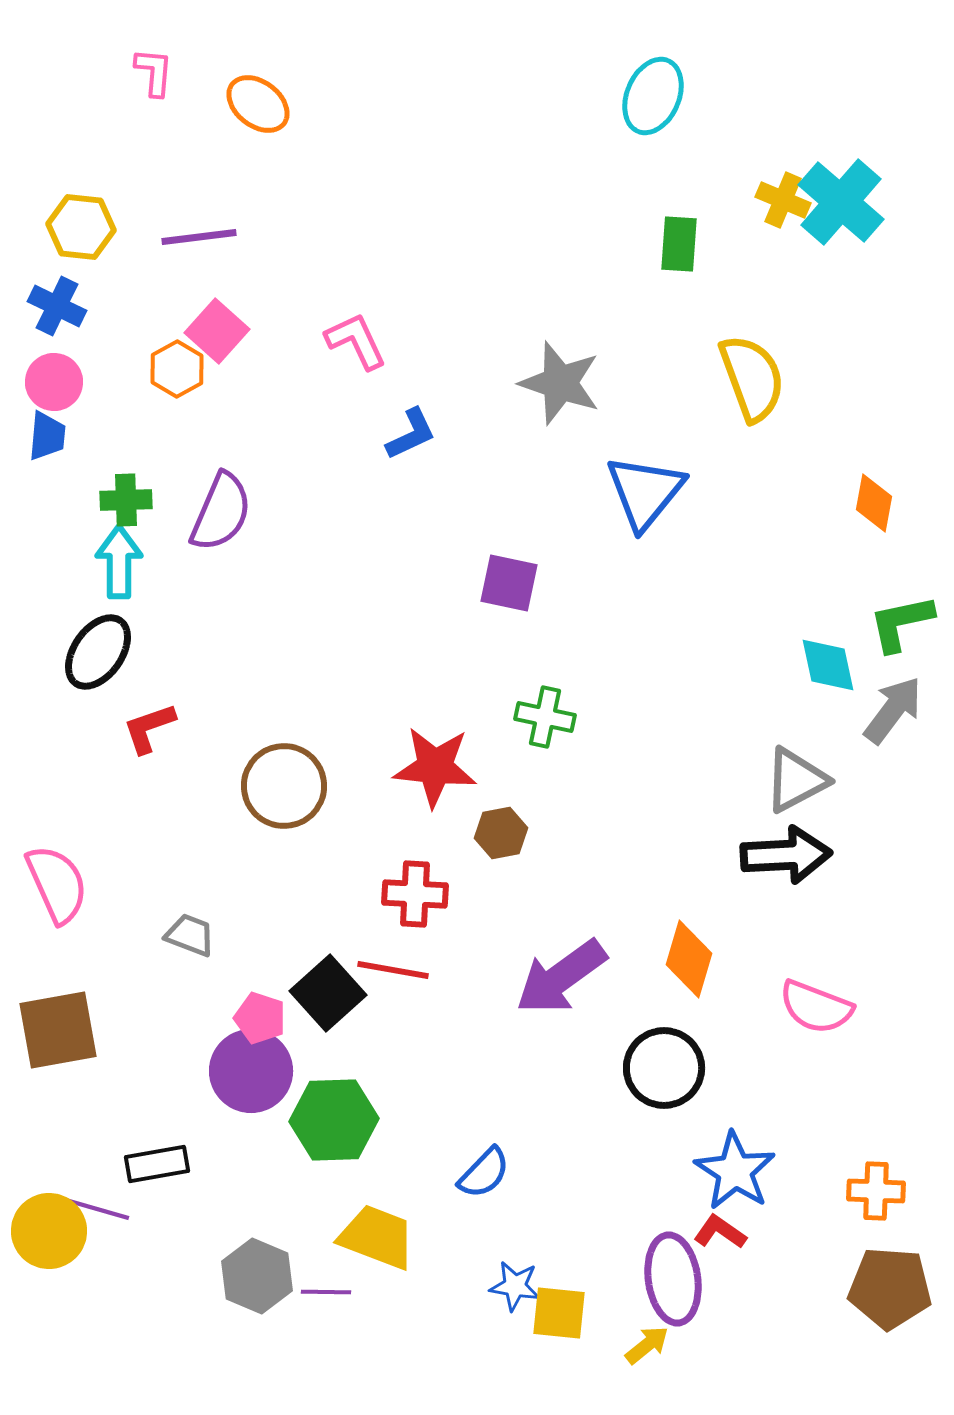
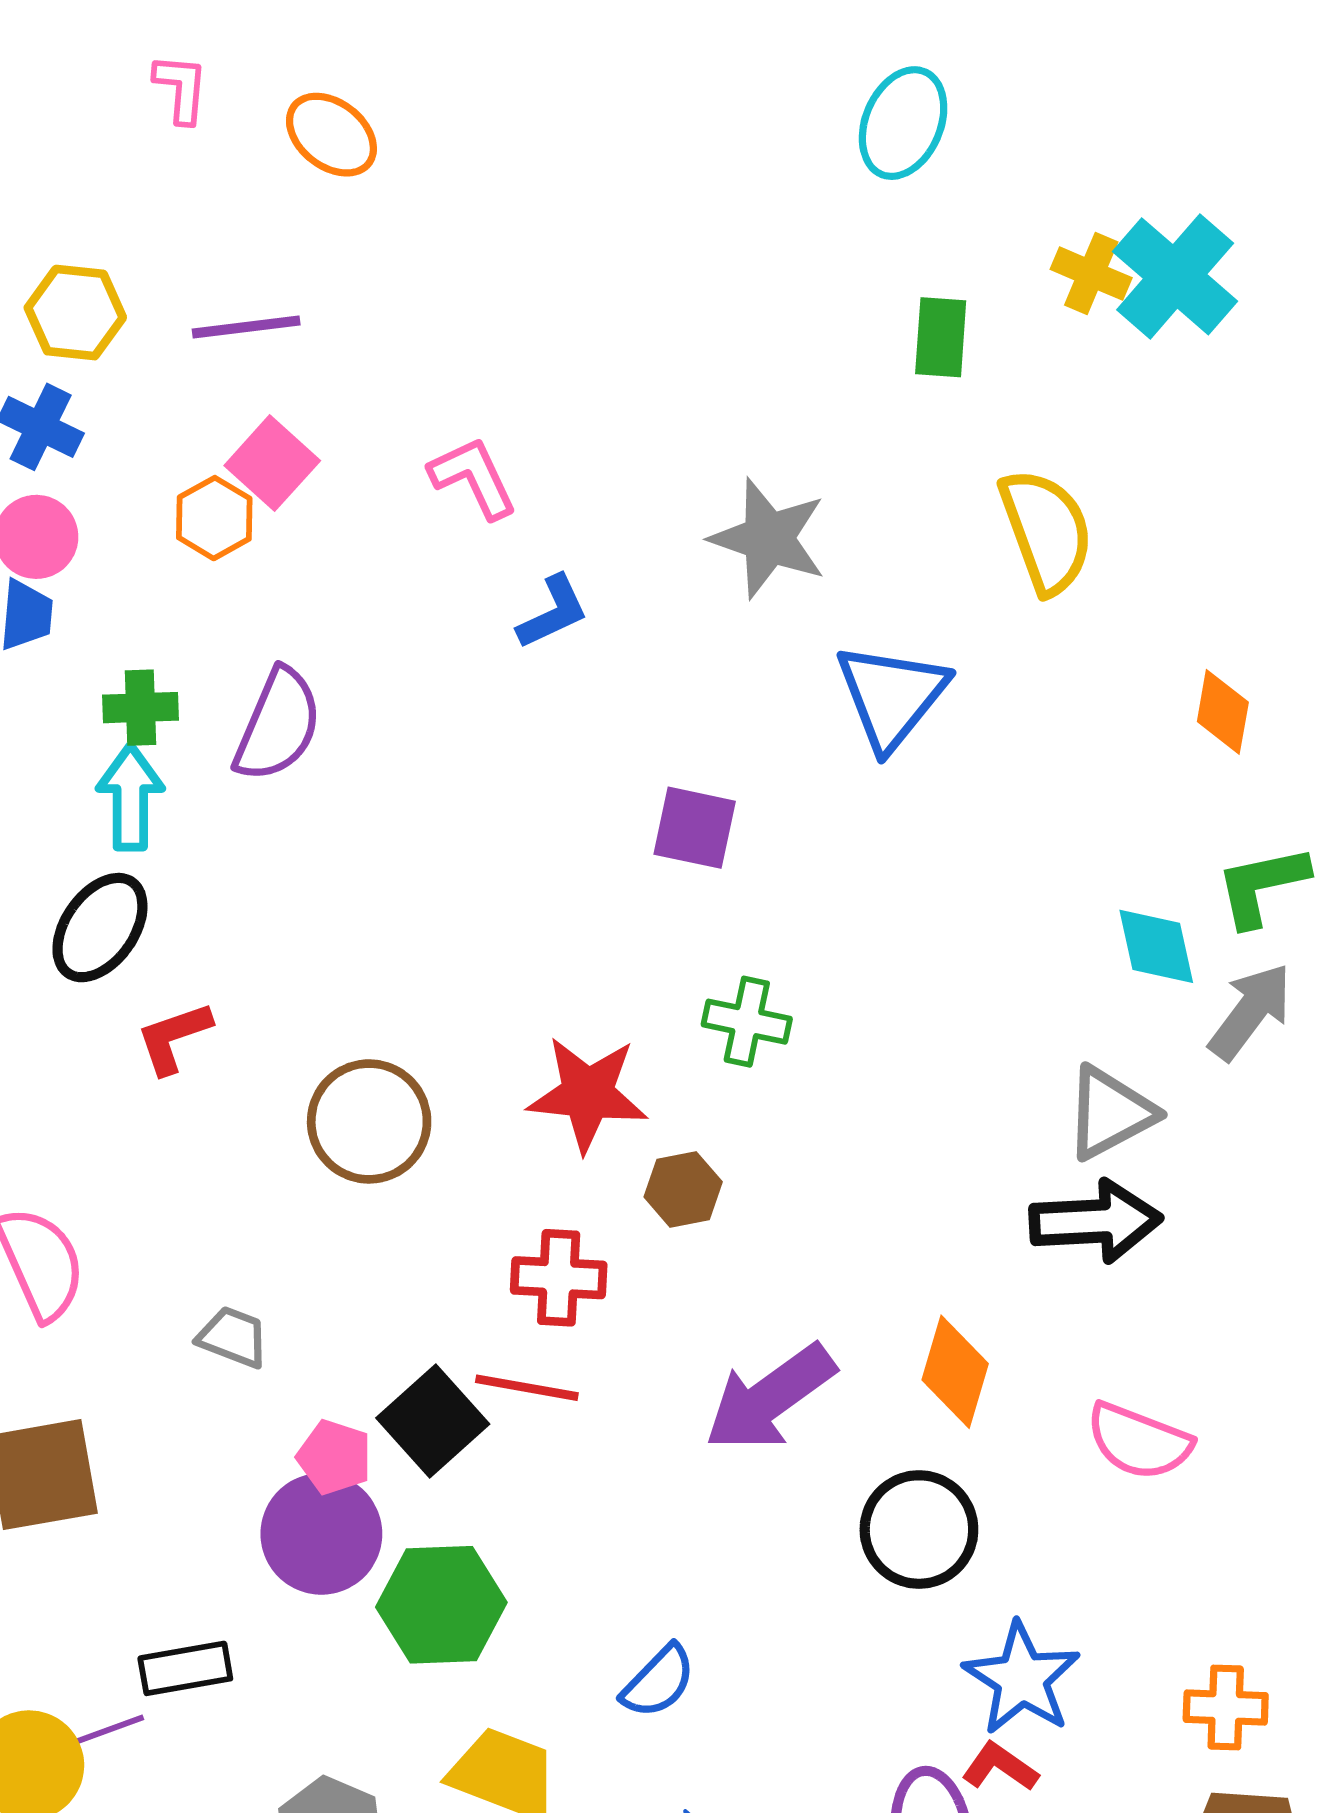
purple line: (97, 1209) -> (99, 1734), turned -36

